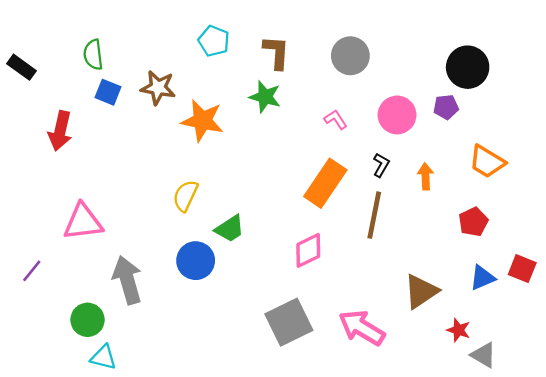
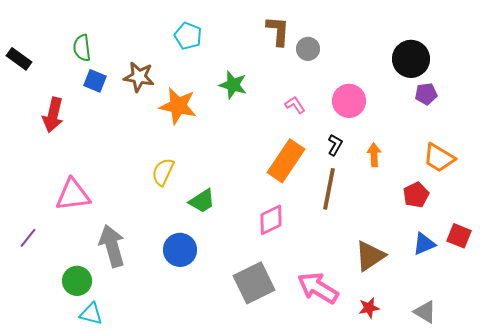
brown L-shape: (276, 52) -> (278, 31), moved
gray circle: (350, 56) -> (308, 49), size x0.7
purple pentagon: (446, 107) -> (426, 94), moved
orange trapezoid: (487, 162) -> (439, 158), moved
blue circle: (196, 261) -> (180, 250), moved
red star: (458, 330) -> (369, 308), moved, turned -30

